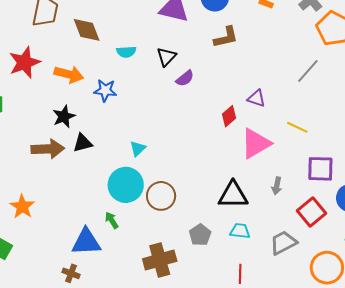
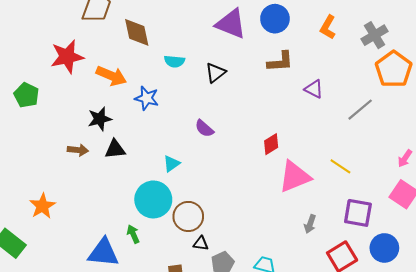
purple semicircle: (185, 78) -> (204, 129), moved, turned 72
purple triangle: (256, 98) -> (314, 89), moved
brown arrow: (48, 149) -> (78, 150), size x0.6
black triangle: (233, 195) -> (201, 243), moved, size x0.5

